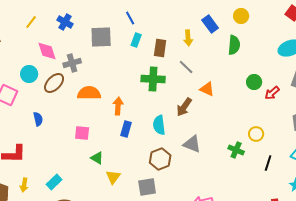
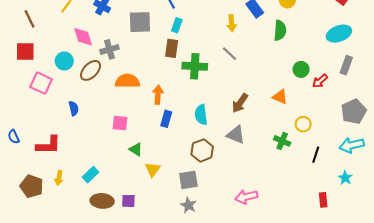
brown rectangle: (160, 48) -> (172, 48), moved
orange triangle: (207, 89) -> (280, 97), moved
brown arrow: (184, 107) -> (240, 103), moved

